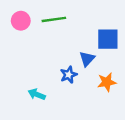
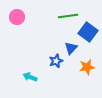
green line: (54, 19) -> (68, 16), moved
blue square: (108, 39) -> (88, 32), turned 36

